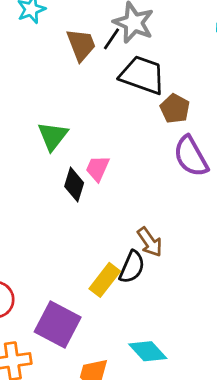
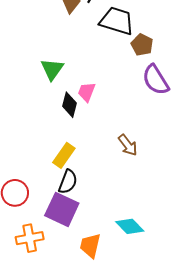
black semicircle: (132, 267) -> (68, 182), moved
yellow rectangle: (105, 280) -> (64, 155), moved

